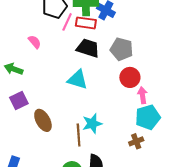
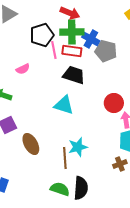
pink line: (67, 22) -> (54, 50), turned -36
pink semicircle: (35, 42) -> (23, 69), turned 104
gray pentagon: (122, 49) -> (106, 51), moved

